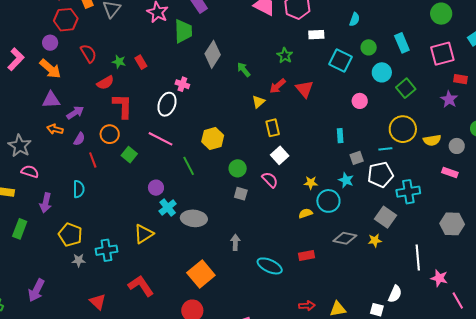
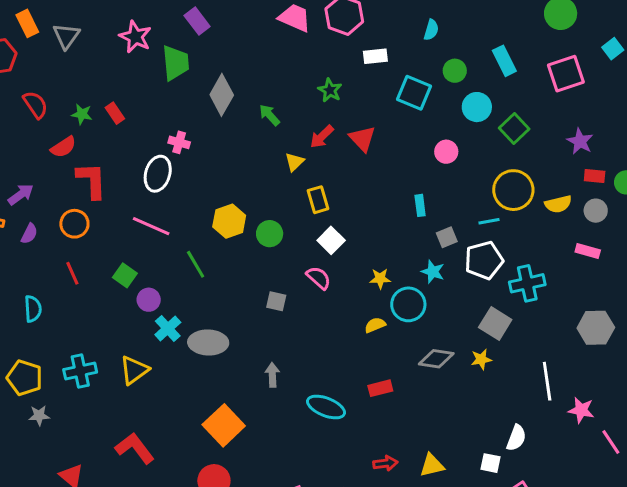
red rectangle: (461, 79) -> (595, 176), moved
green square: (129, 155) -> (125, 275), moved
red line: (93, 160) -> (72, 273), moved
green circle: (238, 168) -> (270, 234), moved
cyan cross: (106, 250) -> (80, 371), moved

